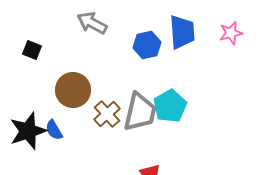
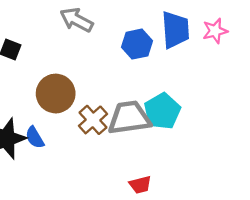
pink star: (231, 33) -> (215, 31), moved
gray trapezoid: (140, 112) -> (129, 118), turned -111

